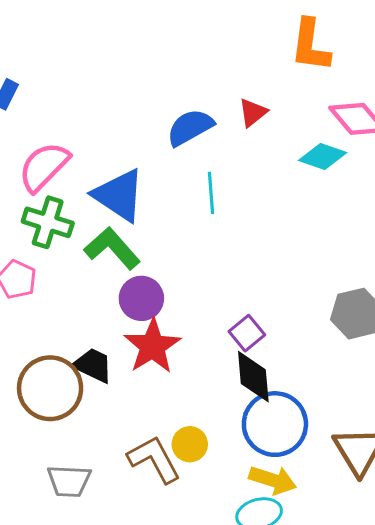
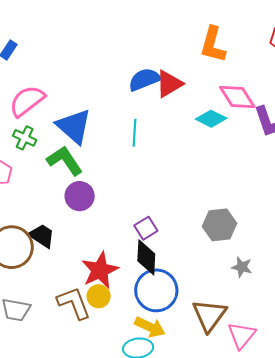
red triangle: (253, 113) -> (169, 84), size x1.4
blue semicircle: (190, 127) -> (144, 79), moved
green cross: (48, 222) -> (25, 138), size x0.7
red star: (152, 346) -> (100, 270), moved

